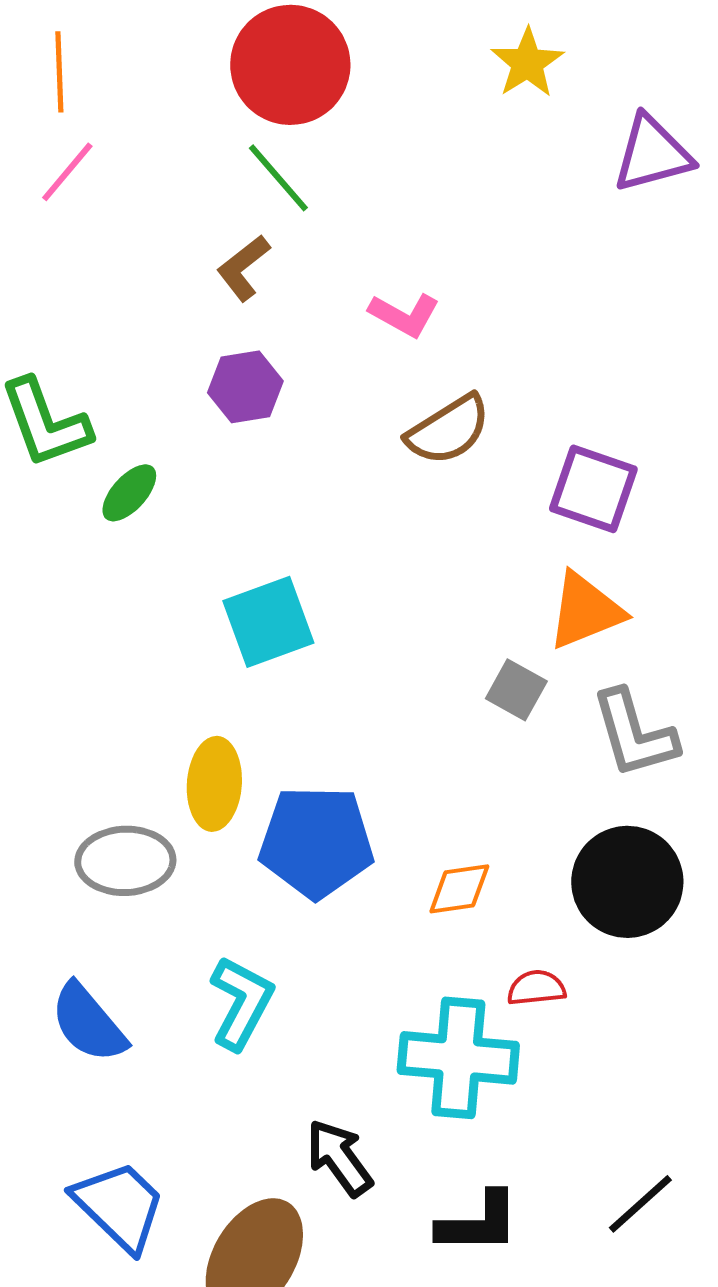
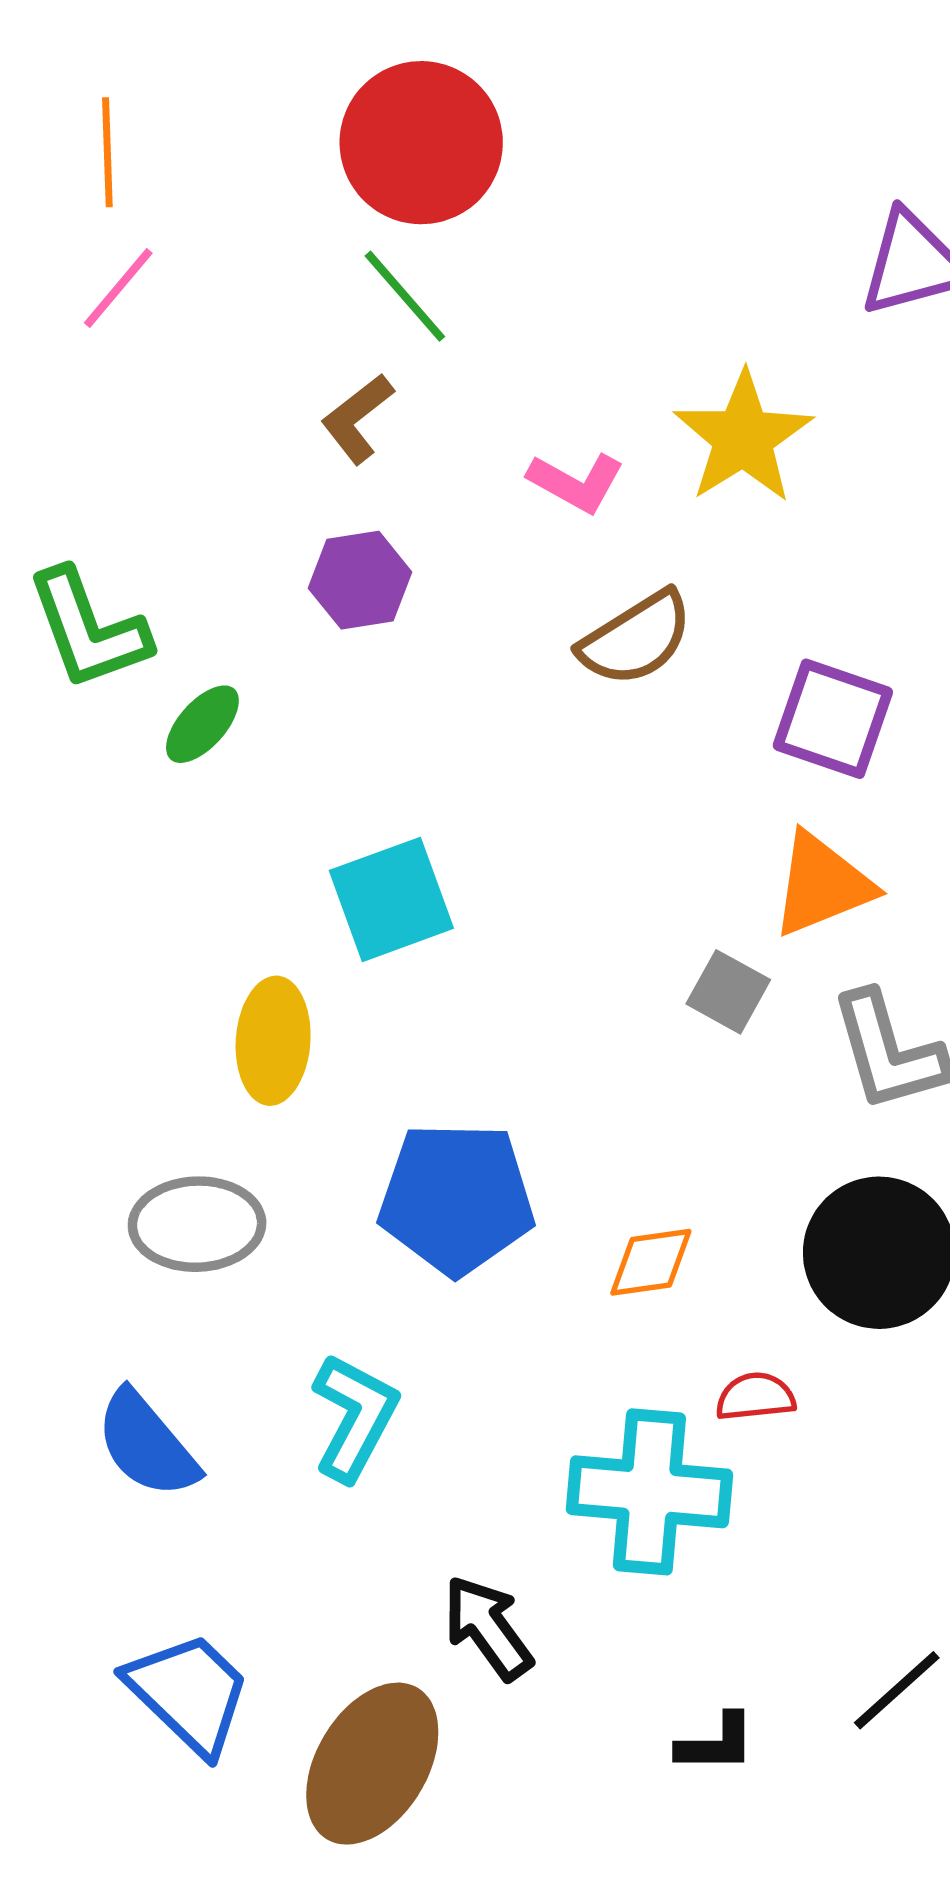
yellow star: (527, 63) -> (743, 438), moved, size x1.4
yellow ellipse: (214, 784) -> (273, 1041), moved
black L-shape: (478, 1223) -> (716, 1743), moved, size x0.7

